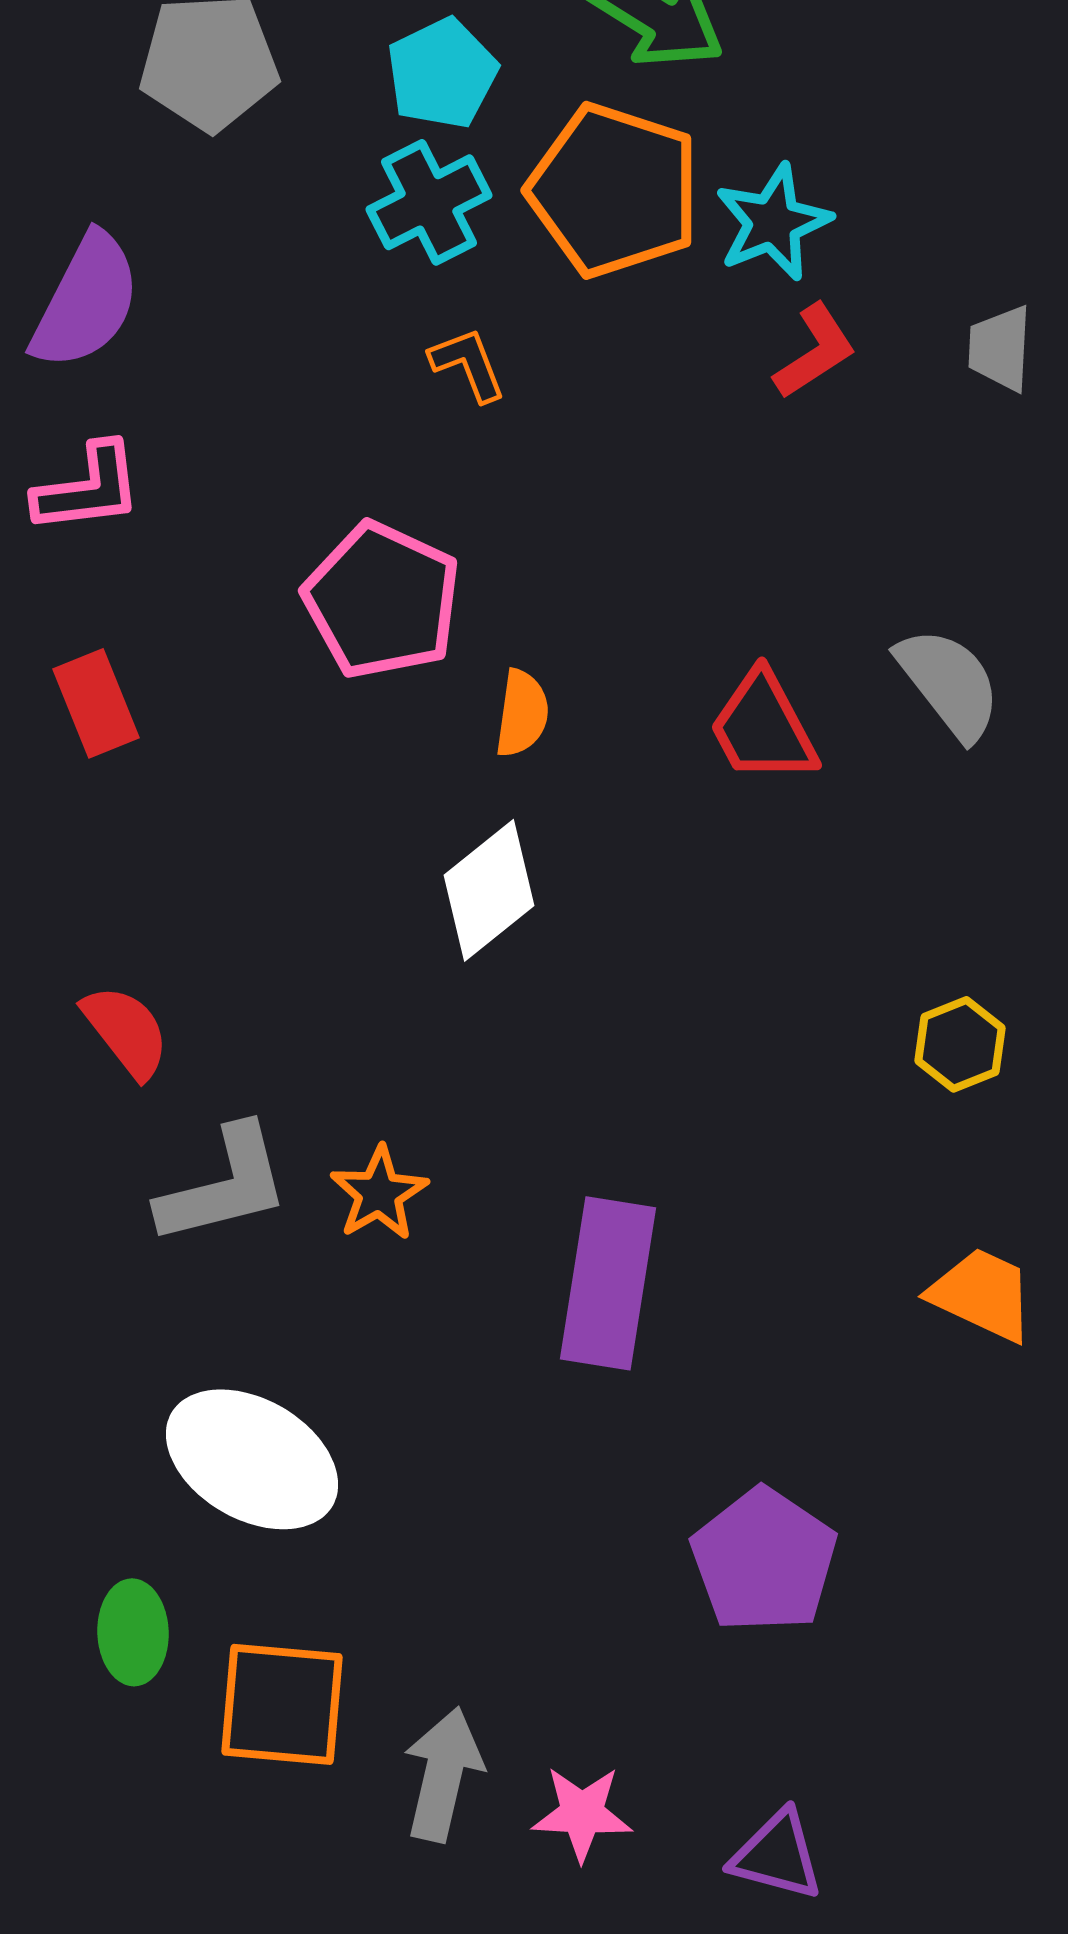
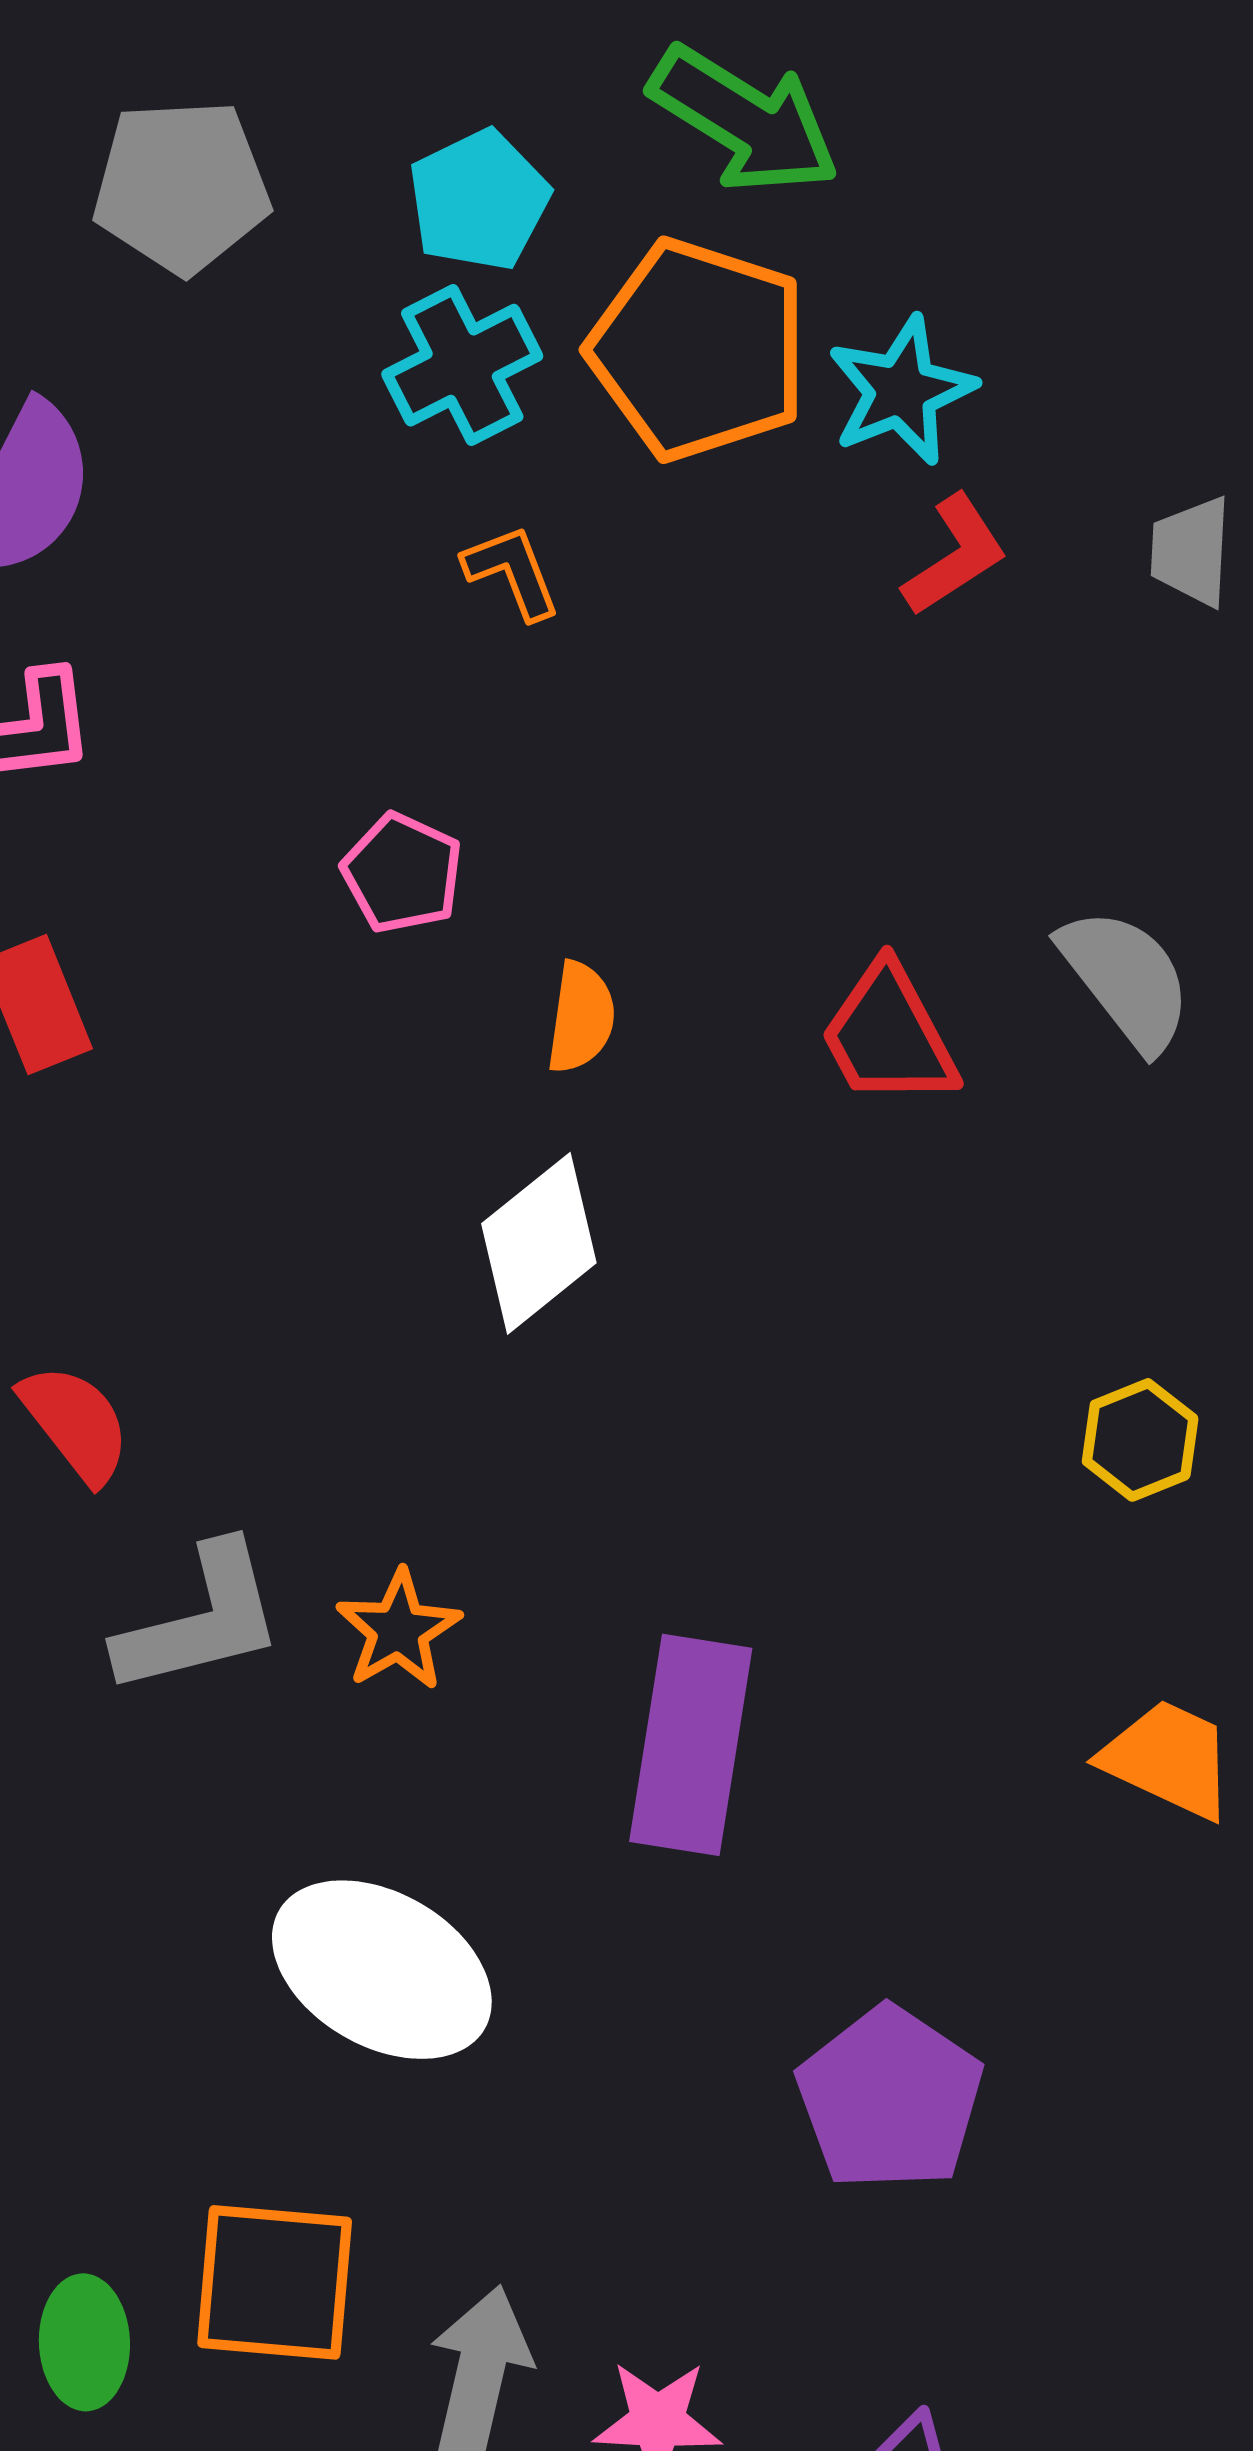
pink pentagon: (382, 600) -> (402, 873), size x0.6
white ellipse: (252, 1459) -> (382, 1970), moved
green ellipse: (133, 1632) -> (84, 2342), moved

